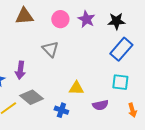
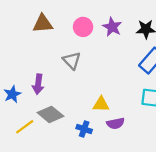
purple semicircle: (100, 105) -> (116, 123), moved

